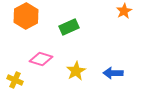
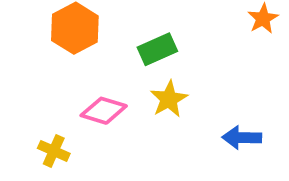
yellow star: (76, 71) -> (169, 99), moved

